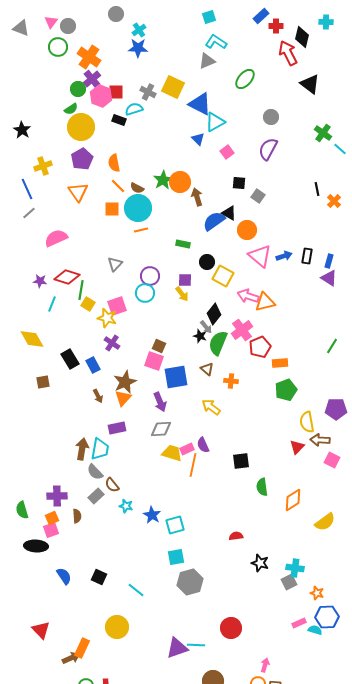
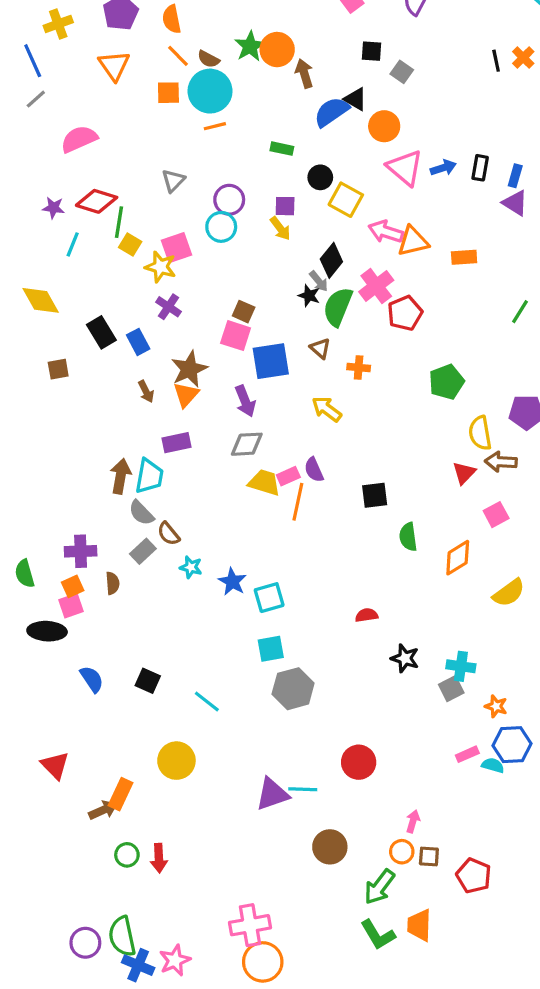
orange cross: (334, 201) -> (523, 58), moved
orange rectangle: (280, 363) -> (464, 257), moved
pink square: (332, 460) -> (496, 515), moved, turned 35

